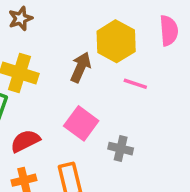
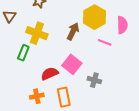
pink semicircle: (169, 31) -> (122, 25), moved
red semicircle: (25, 141) -> (50, 74), moved

